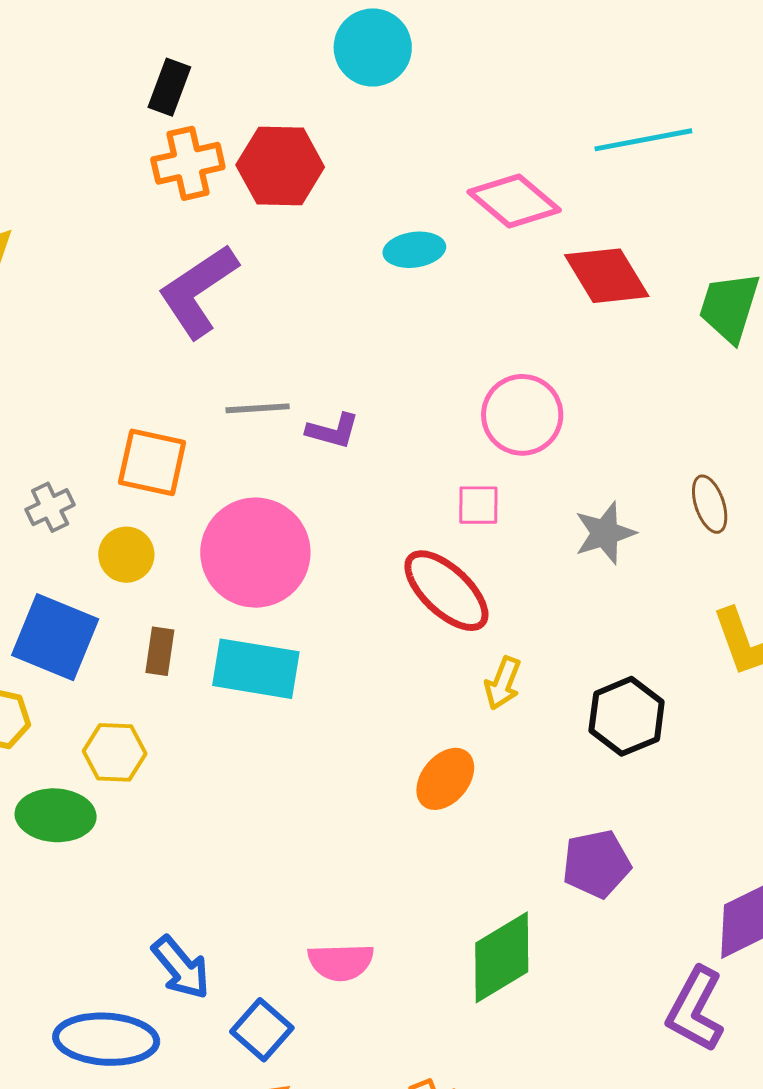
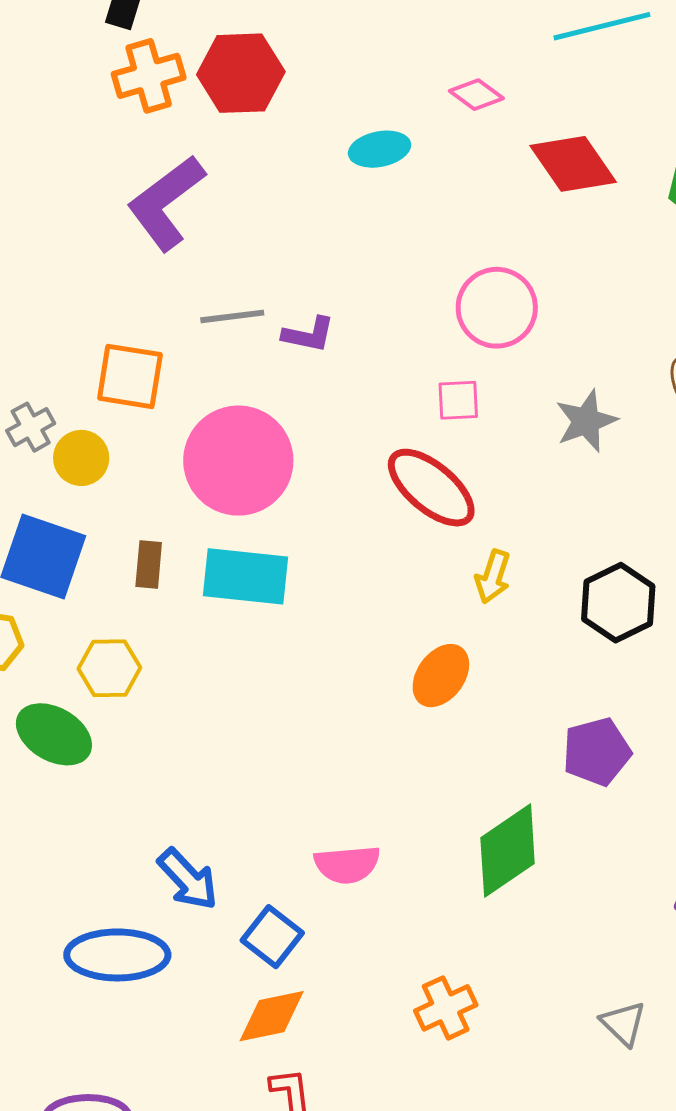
pink diamond: (514, 201) -> (476, 95), size x0.6
yellow circle: (126, 555) -> (81, 458), moved
green ellipse: (56, 815) -> (54, 734), turned 30

